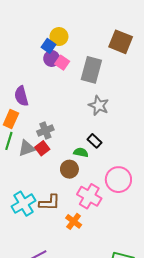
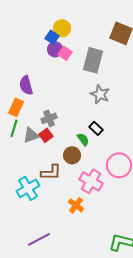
green semicircle: (81, 152) -> (83, 139), turned 40
brown L-shape: (50, 203) -> (51, 172), moved

